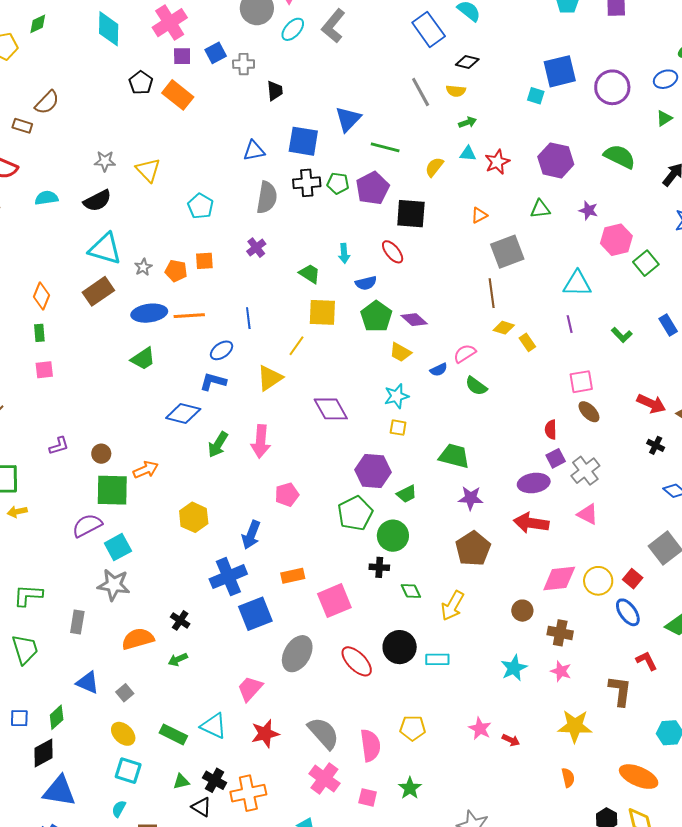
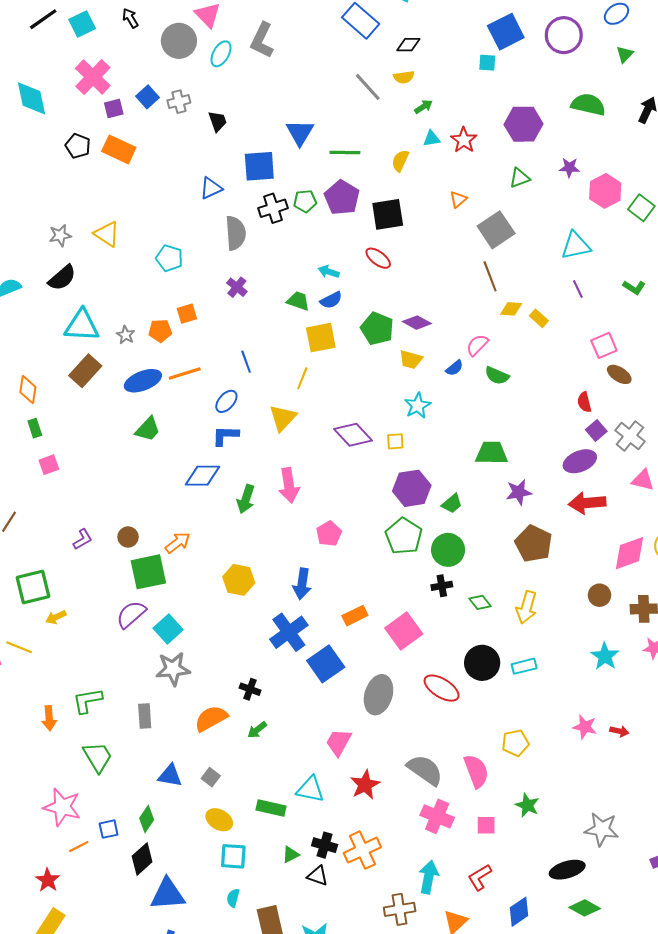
cyan arrow: (344, 253) -> (329, 272), turned 126
blue semicircle: (366, 283) -> (331, 300), moved
yellow square: (398, 428) -> (395, 441), moved

